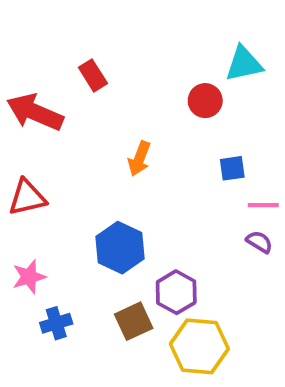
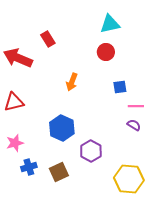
cyan triangle: (244, 64) -> (110, 24), moved
brown square: (134, 321) -> (59, 172), moved
yellow hexagon: (199, 346) -> (129, 179), moved

